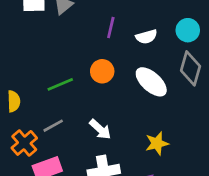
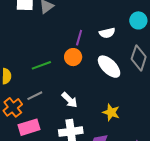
purple line: (111, 28) -> (79, 38), moved
cyan circle: (188, 30) -> (138, 20), moved
yellow star: (157, 143) -> (111, 112), turned 30

